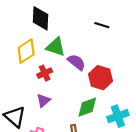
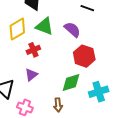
purple semicircle: (76, 62) -> (72, 29), moved

